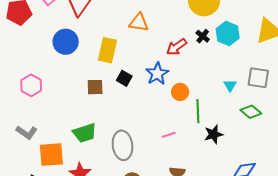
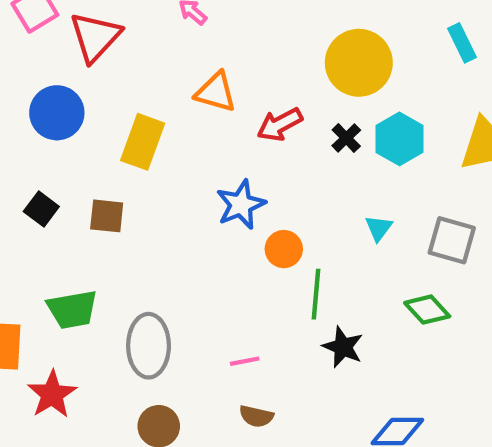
red arrow: (177, 47) -> (280, 124), moved
black square: (124, 78) -> (41, 209), moved
cyan triangle: (230, 85) -> (379, 228), moved
black star: (214, 134) -> (343, 347), turned 30
pink line: (169, 135) -> (245, 361), moved

